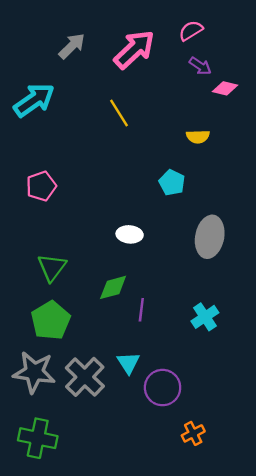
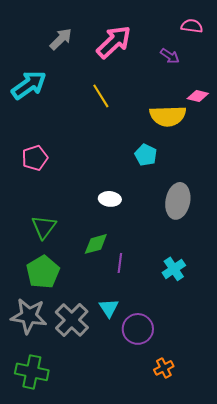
pink semicircle: (191, 31) -> (192, 26), moved, turned 40
pink diamond: (225, 88) -> (198, 96), moved
yellow semicircle: (198, 137) -> (168, 116), size x1.8

